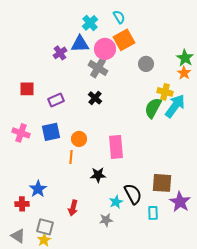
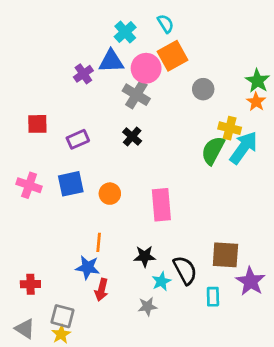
orange line: (71, 157) -> (99, 242), moved
black star: (98, 175) -> (145, 256), moved
blue star: (38, 189) -> (88, 267), moved, turned -30

